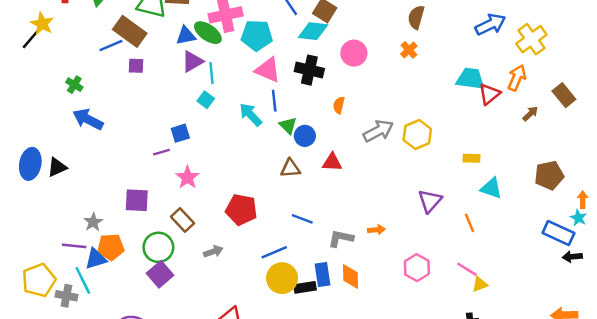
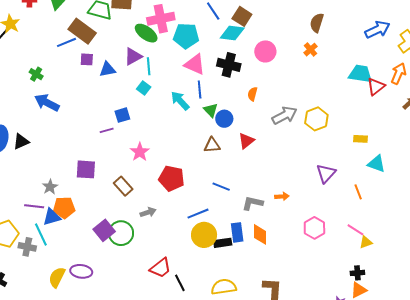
blue triangle: (186, 36) -> (107, 69), moved
red triangle: (332, 162) -> (246, 141), turned -42
pink star: (187, 177) -> (140, 152), moved
green circle: (158, 247) -> (121, 233), moved

